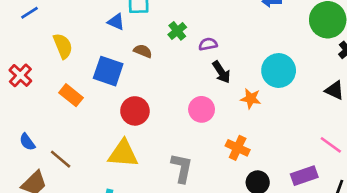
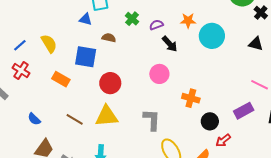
blue line: (29, 13) -> (20, 45), moved
orange star: (251, 99) -> (188, 21), moved
brown line: (61, 159) -> (75, 119), moved

